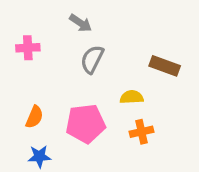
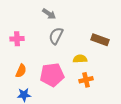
pink cross: (28, 48) -> (17, 39), moved

